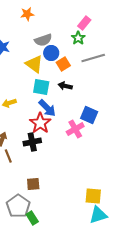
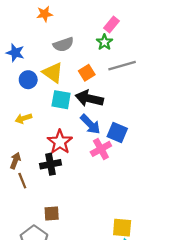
blue circle: (51, 53) -> (28, 80), moved
black arrow: (65, 86) -> (89, 98), size x1.6
blue arrow: (47, 108) -> (90, 124), moved

